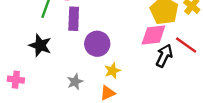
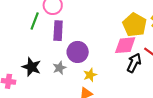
black star: (40, 45) -> (31, 67), moved
gray star: (75, 82) -> (59, 68), moved

